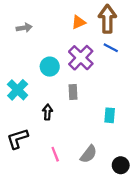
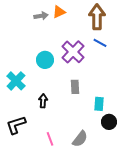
orange triangle: (79, 22) -> (59, 12), moved
gray arrow: (24, 28) -> (41, 16), moved
gray rectangle: (73, 92) -> (75, 87), moved
black circle: (121, 165) -> (109, 122), moved

